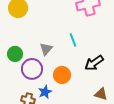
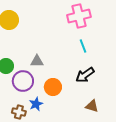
cyan line: (73, 40) -> (83, 46), moved
gray triangle: (46, 49) -> (37, 61), turned 48

